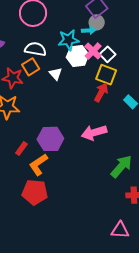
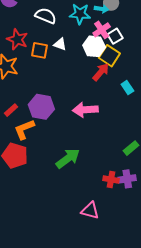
white hexagon: (78, 56) -> (94, 46), moved
orange square: (31, 67) -> (39, 50), moved, turned 30
white triangle: (56, 74) -> (60, 44), turned -40
green arrow: (121, 166) -> (68, 158), moved

